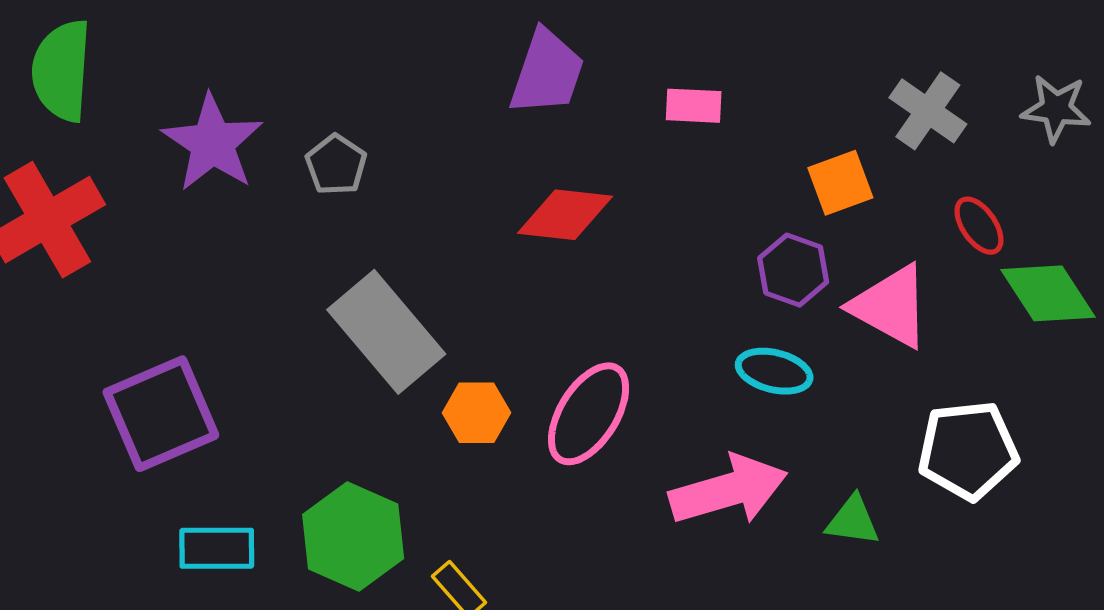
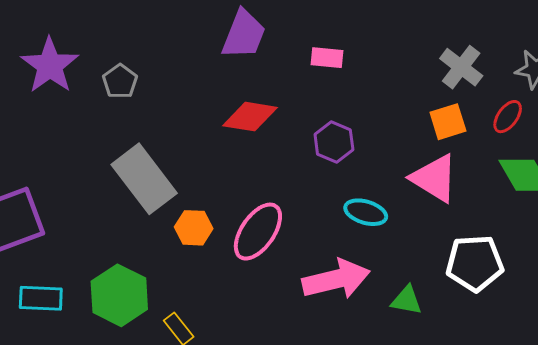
orange square: (840, 183) -> (448, 122), moved
red ellipse: (979, 226) -> (508, 117), moved, turned 68
purple hexagon: (793, 270) -> (334, 142), moved

